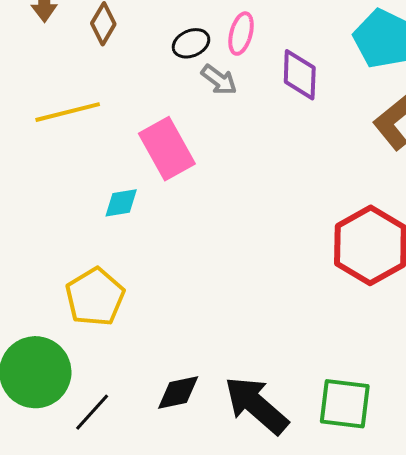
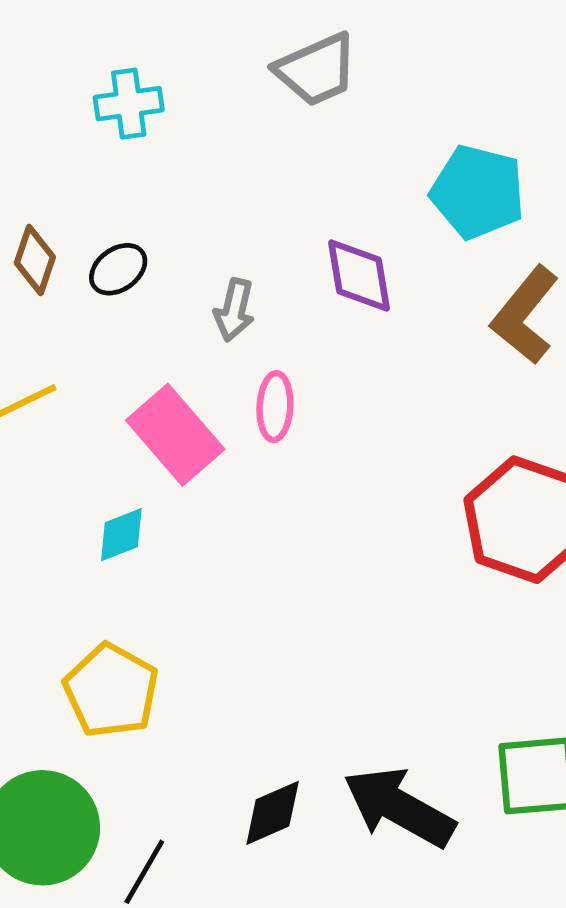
pink ellipse: (241, 34) -> (275, 407), moved
black ellipse: (191, 43) -> (118, 269), moved
gray arrow: (219, 80) -> (234, 310), turned 78

